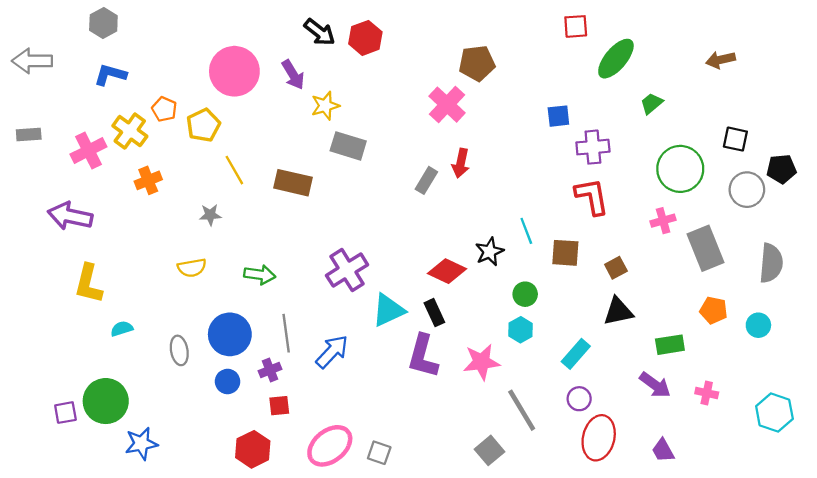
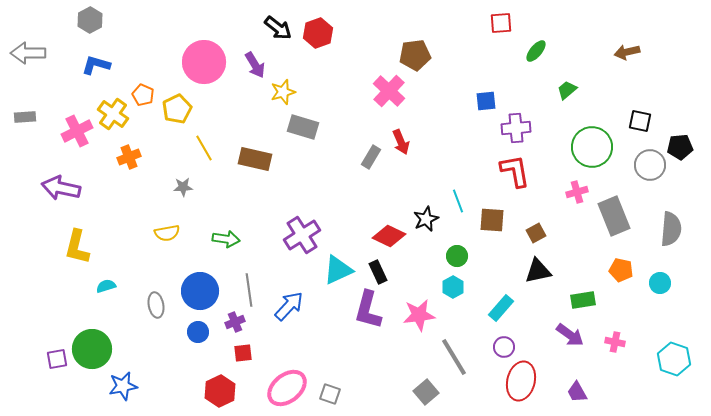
green ellipse: (616, 59) -> (536, 51), size x0.6
red arrow: (461, 163) -> (401, 142), turned -35

